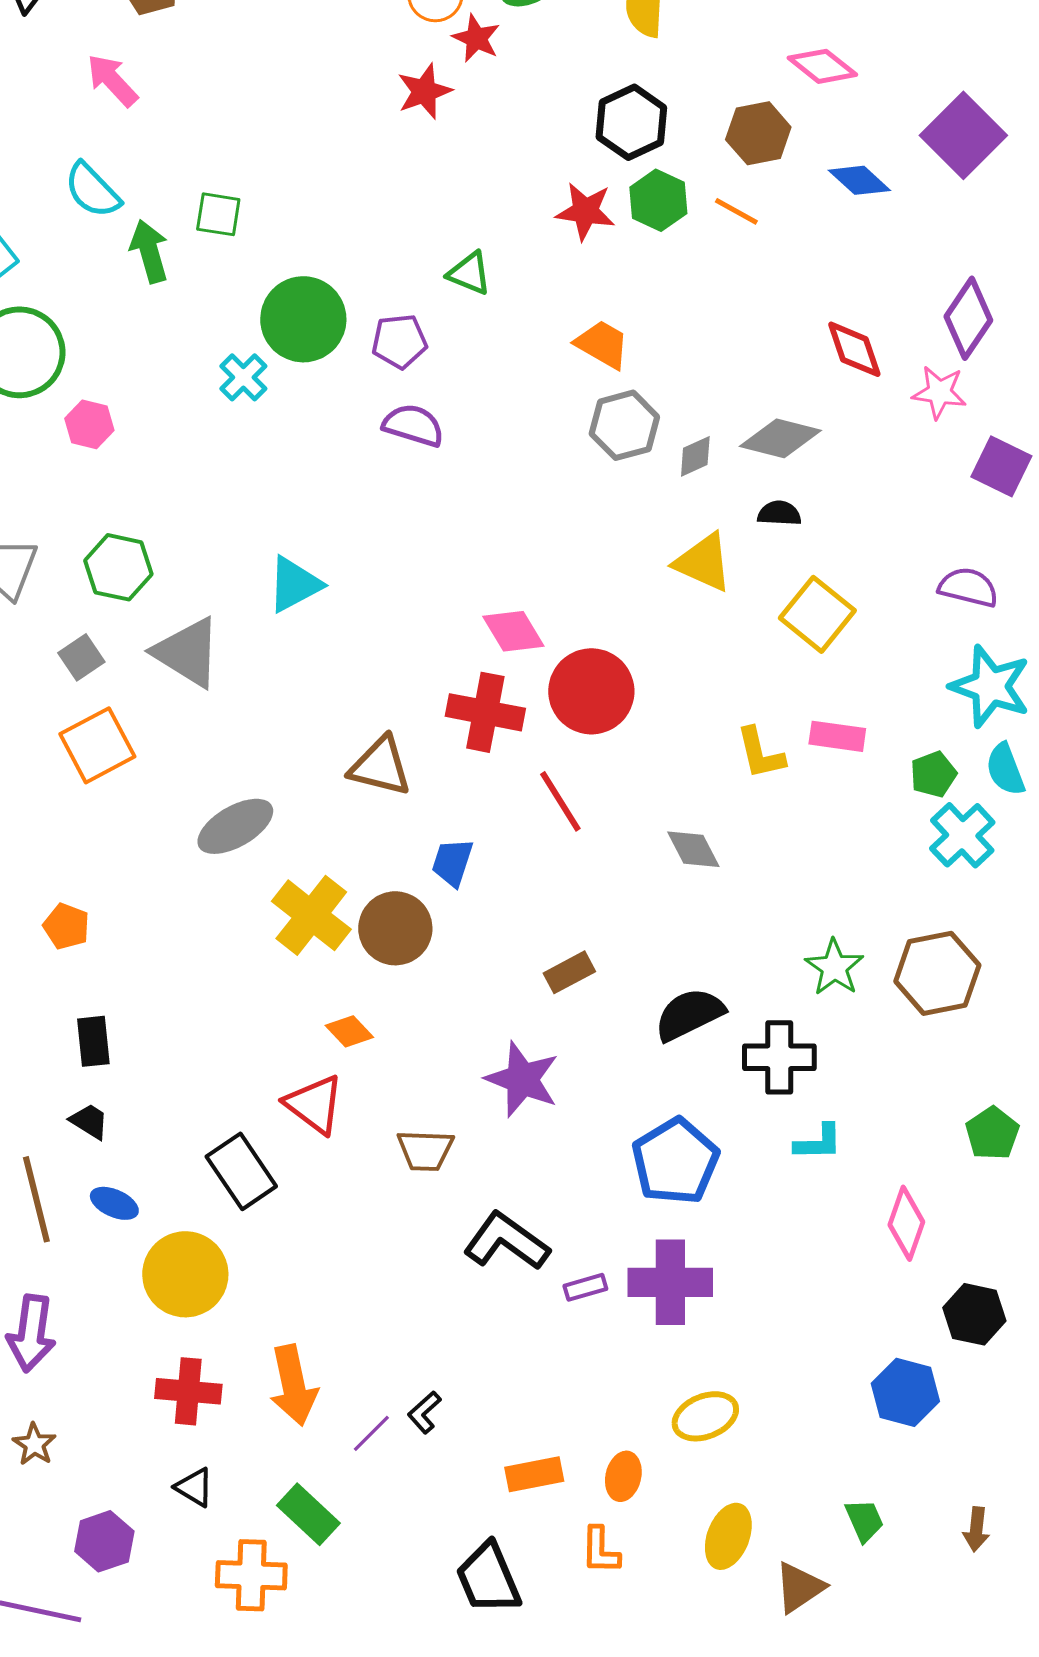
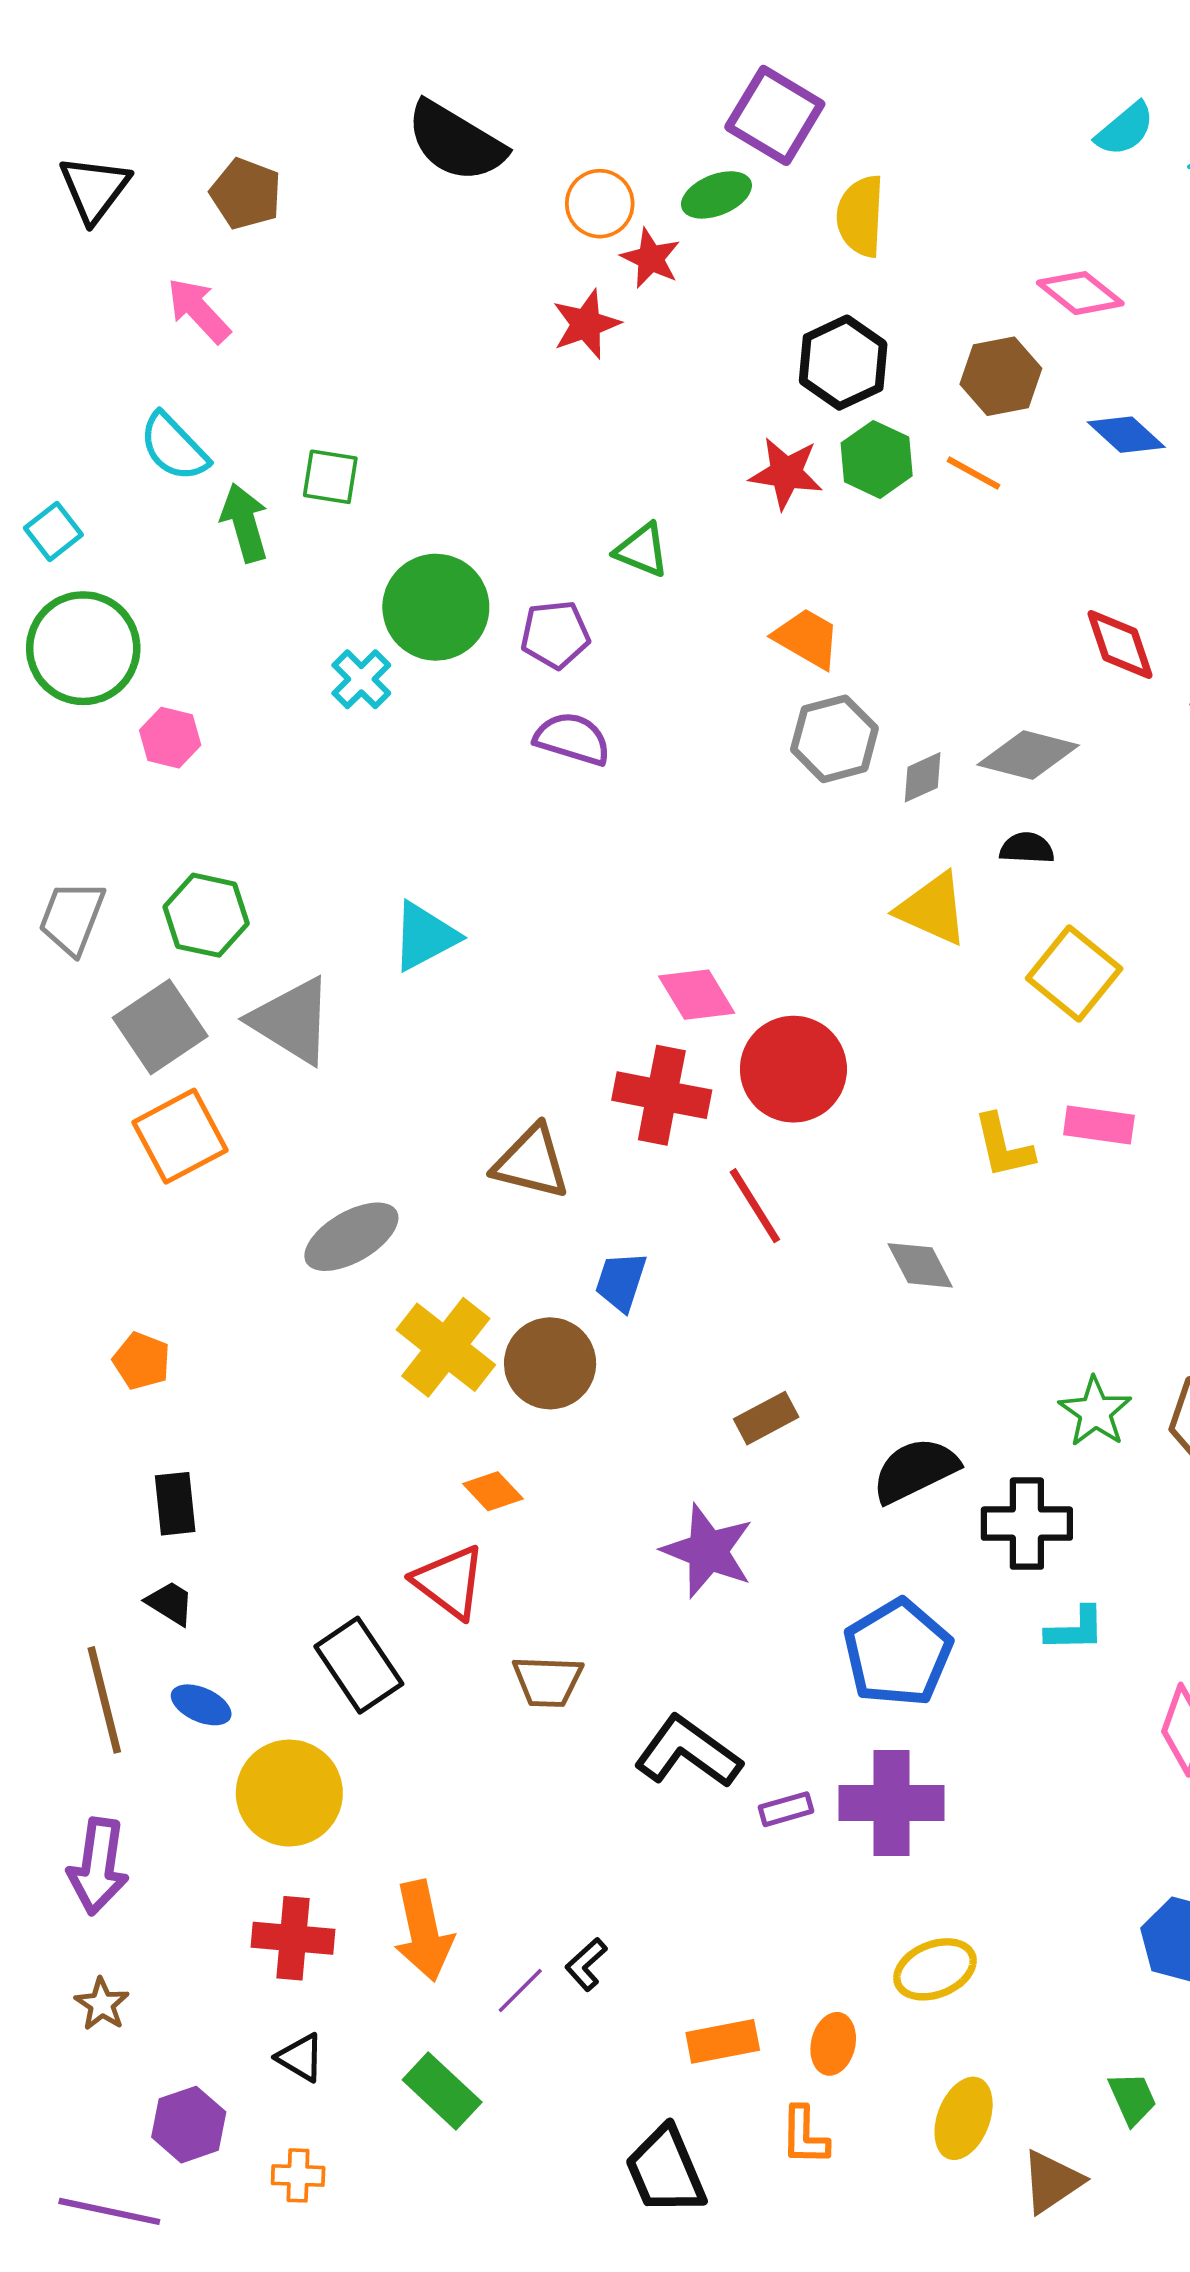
gray square: (81, 657) -> (160, 1027), size x1.6
brown trapezoid: (425, 1150) -> (548, 1681), moved
orange cross: (251, 1575) -> (298, 2175), moved, size x0.6

